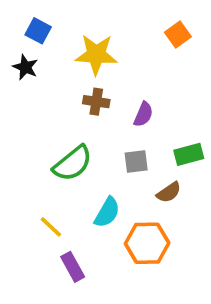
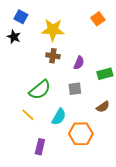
green rectangle: (189, 154) -> (105, 74), moved
brown semicircle: (169, 192) -> (103, 107), moved
yellow line: (51, 227) -> (28, 115), moved
purple rectangle: (73, 267) -> (40, 147), turned 42

